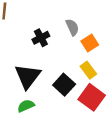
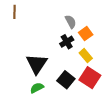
black cross: (41, 38) -> (67, 42), moved
black square: (64, 85) -> (66, 80), moved

